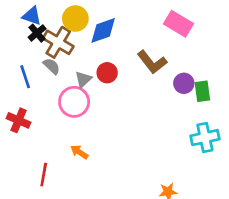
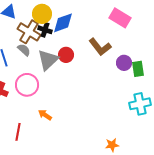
black cross: (37, 33) -> (45, 30), moved, turned -32
gray triangle: (83, 79) -> (48, 60), size x1.6
pink circle: (74, 102) -> (27, 85), moved

